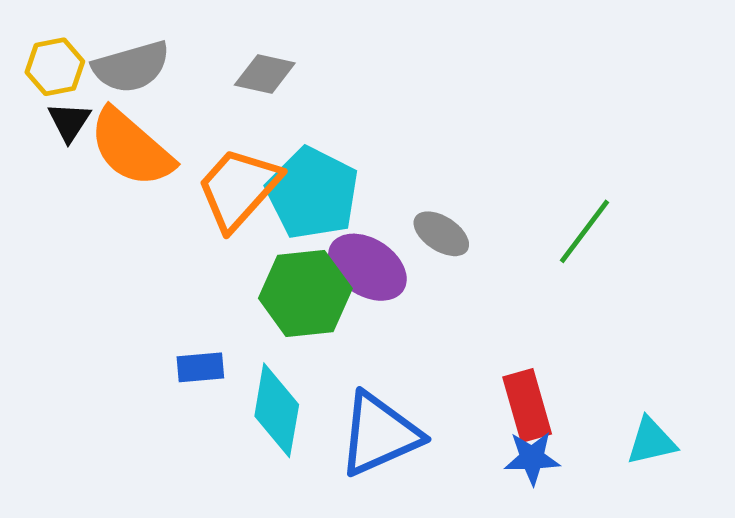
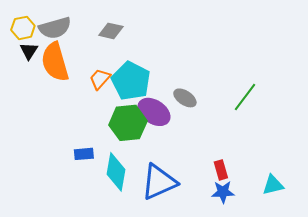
orange semicircle: (131, 148) -> (55, 62), turned 33
orange trapezoid: (239, 188) -> (100, 79), size x0.6
red rectangle: (527, 406) -> (221, 170), size x0.7

